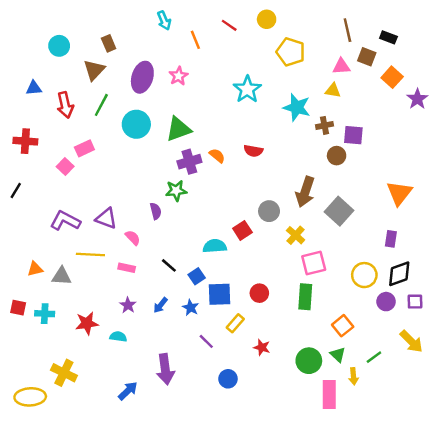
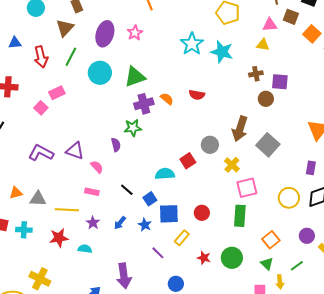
cyan star: (297, 107) -> (222, 52), moved
yellow line: (90, 255) -> (67, 210), moved
purple circle: (386, 302) -> (307, 236), moved
green circle: (309, 361) -> (232, 258), moved

